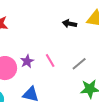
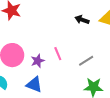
purple star: (27, 61) -> (38, 61), moved

